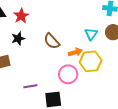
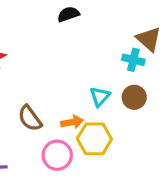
brown semicircle: (52, 41) -> (30, 118), moved

